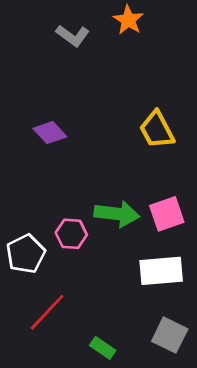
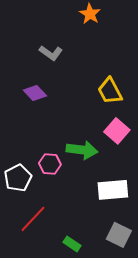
gray L-shape: (73, 36) -> (51, 53), moved
pink square: (167, 214) -> (117, 131), moved, turned -30

